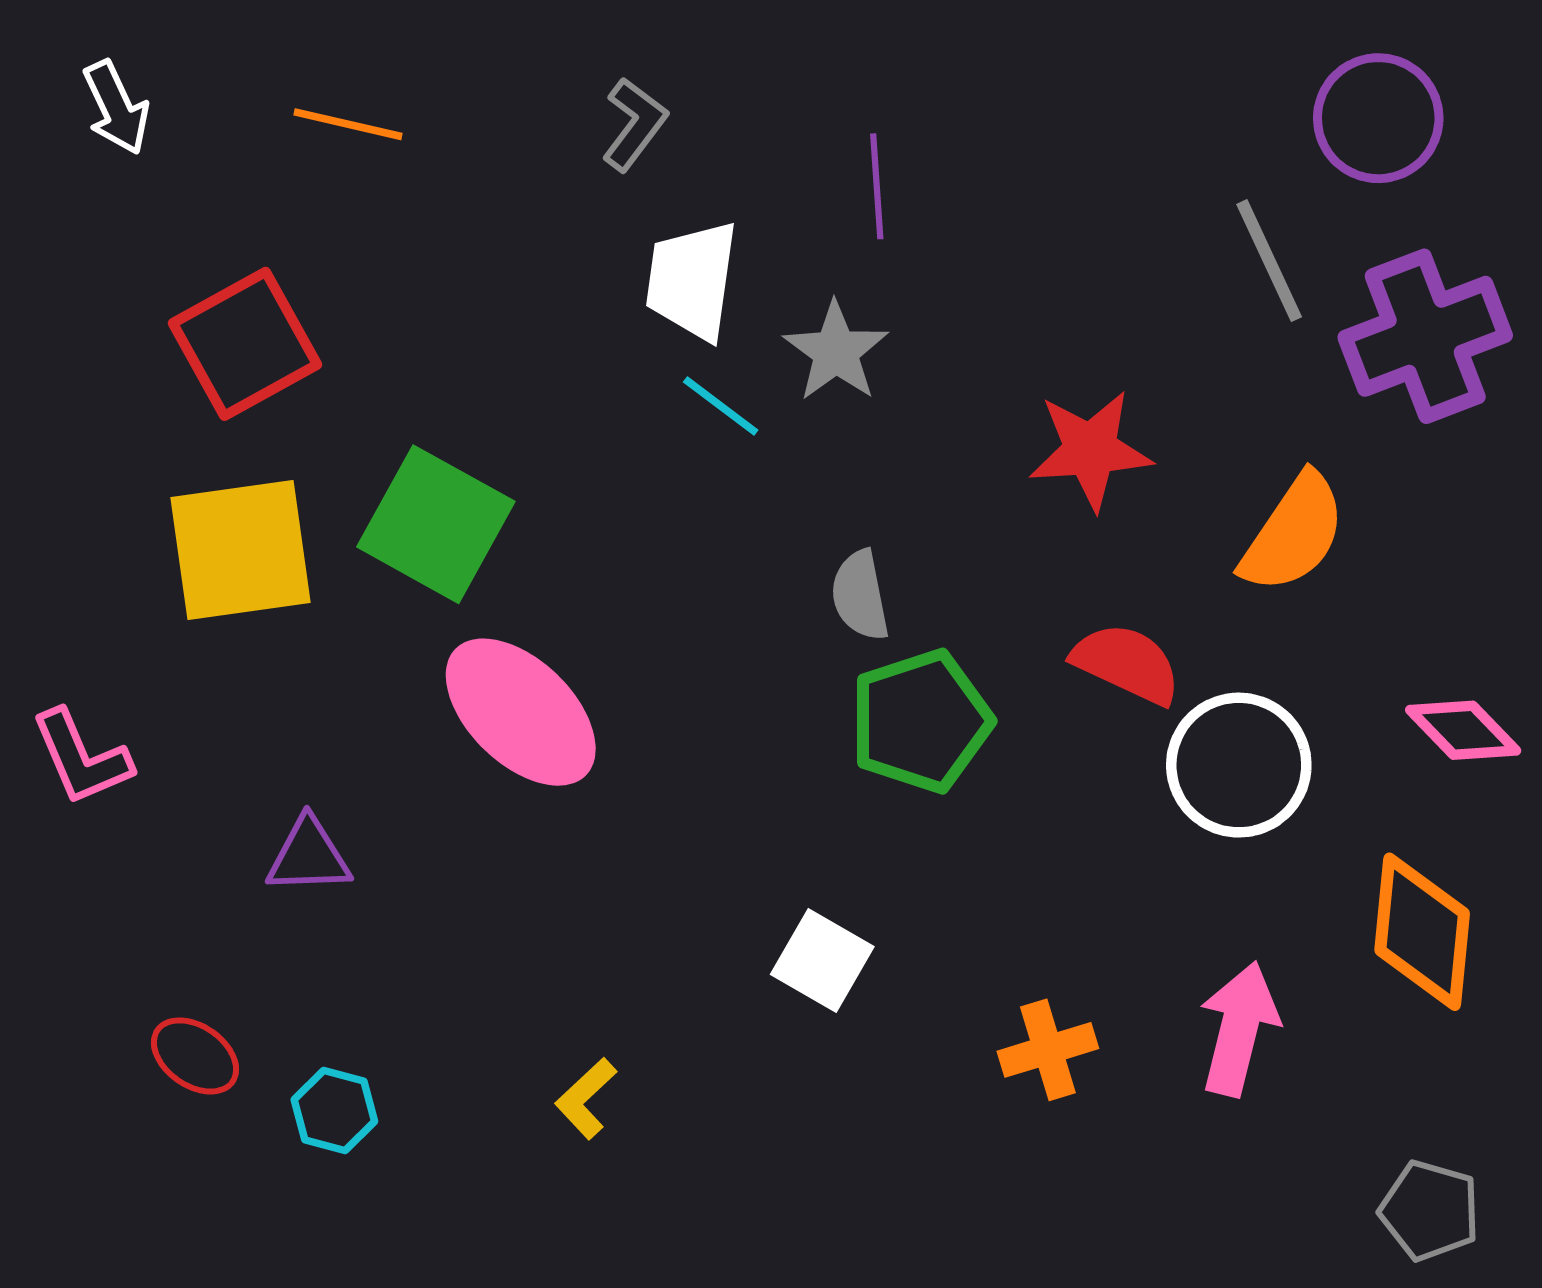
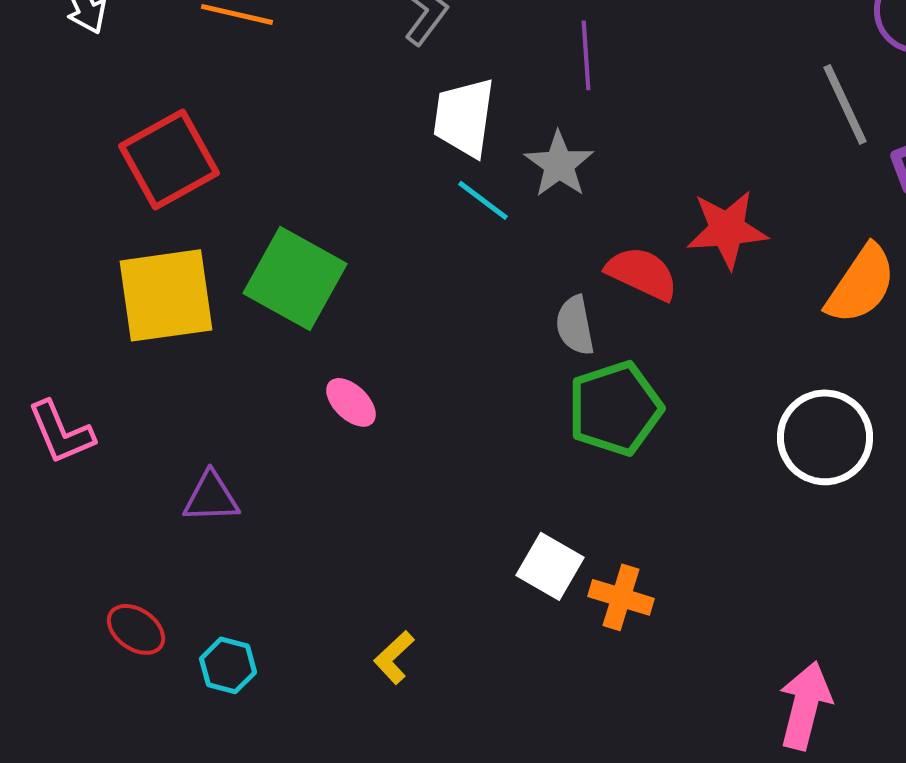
red semicircle: (1127, 664) -> (642, 273), moved
pink ellipse: (521, 712) -> (351, 402), size x0.5
pink arrow: (1239, 1029) -> (805, 705), moved
orange cross: (1048, 1050) -> (621, 597), moved, turned 34

